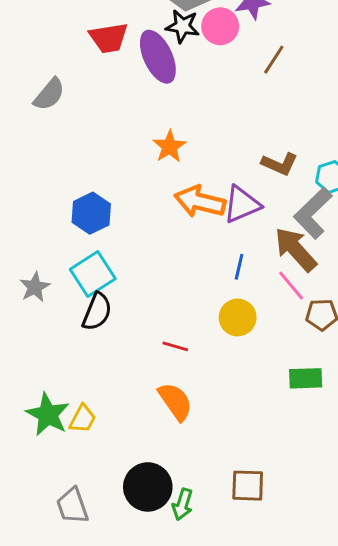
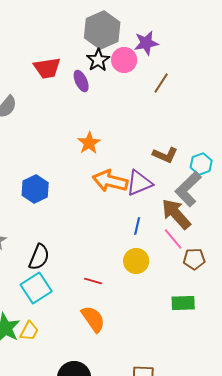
black star: (183, 26) -> (98, 60), turned 30
purple ellipse: (158, 57) -> (81, 81), size x0.6
cyan square: (93, 274) -> (36, 288), moved

